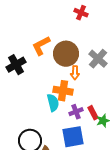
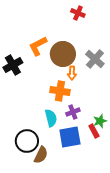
cyan semicircle: (53, 103) -> (51, 118), moved
red rectangle: (93, 113) -> (94, 131), moved

